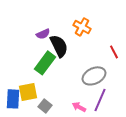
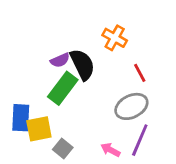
purple semicircle: (43, 34) -> (60, 60), moved
red line: (114, 52) -> (140, 73), moved
blue rectangle: (13, 99) -> (21, 118), moved

